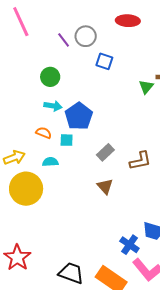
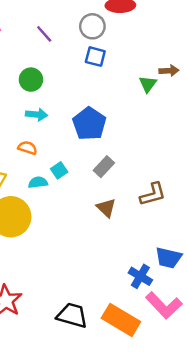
gray circle: (86, 36) -> (92, 26), moved
blue pentagon: (79, 116) -> (89, 124), moved
cyan square: (67, 140) -> (59, 170), moved, turned -32
brown L-shape: (140, 161) -> (153, 194), moved

